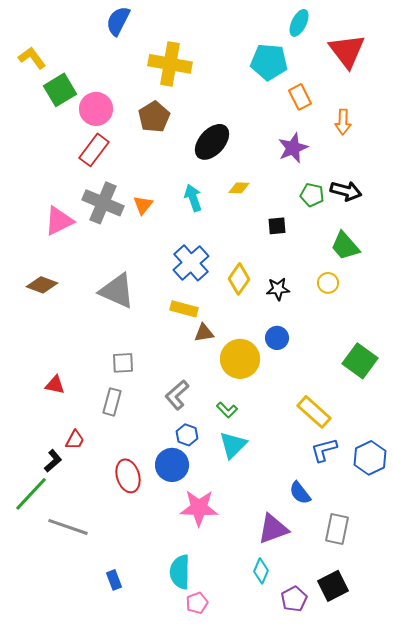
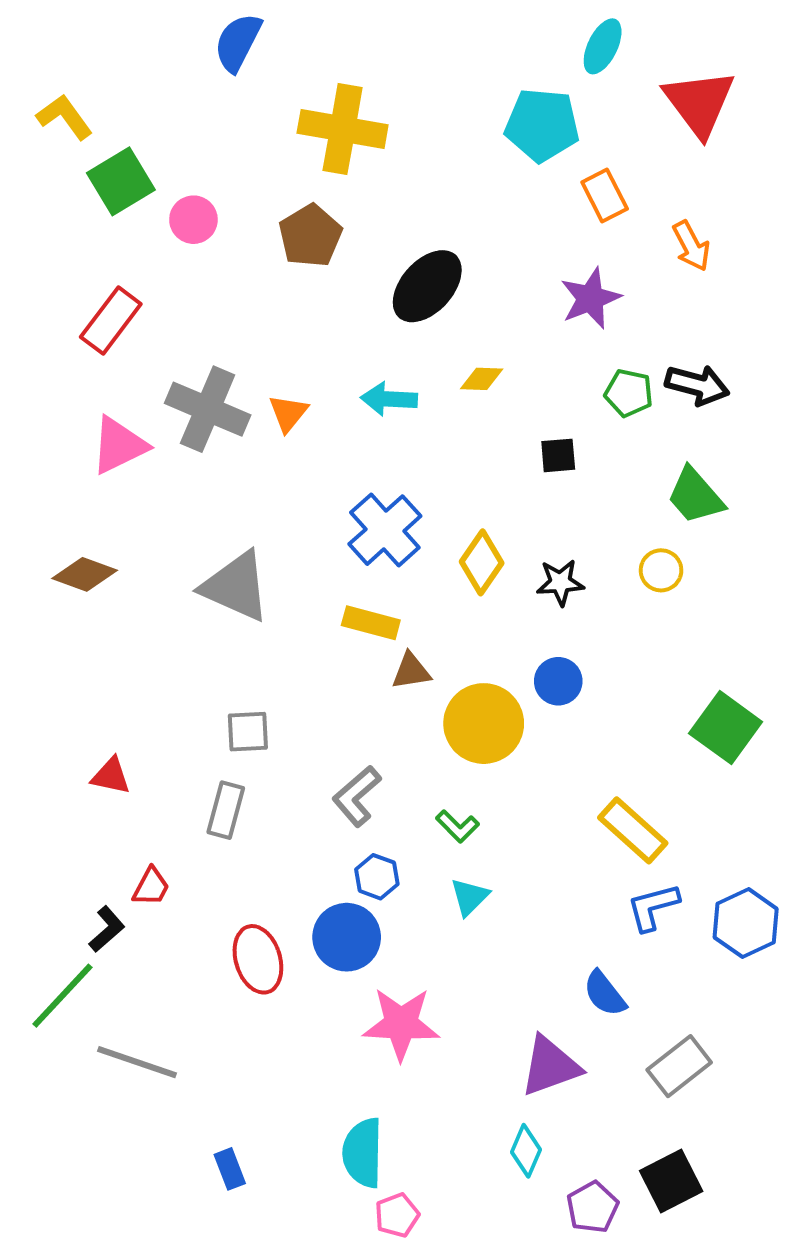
pink circle: (96, 109) -> (193, 220), size x0.7
orange arrow: (343, 122) -> (691, 246), turned -30
red rectangle: (94, 150) -> (111, 320), moved
cyan arrow: (193, 198) -> (389, 399), turned -68
cyan triangle: (233, 445) -> (470, 897), size x0.7
gray rectangle: (337, 529) -> (679, 1066), turned 40

